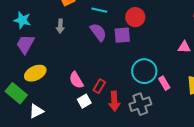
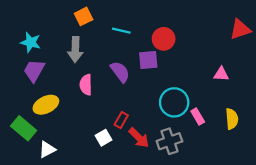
gray arrow: (60, 26) -> (75, 49), size x1.5
purple semicircle: (98, 32) -> (120, 72), moved
pink semicircle: (76, 80) -> (86, 85), moved, turned 30
red arrow: (114, 101) -> (139, 138), turned -42

